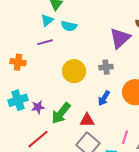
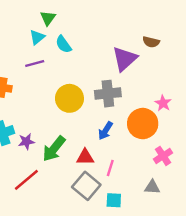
cyan semicircle: (69, 26) -> (63, 44), turned 42
gray cross: (106, 67) -> (108, 94), size x1.5
pink line: (125, 137) -> (110, 168), moved

